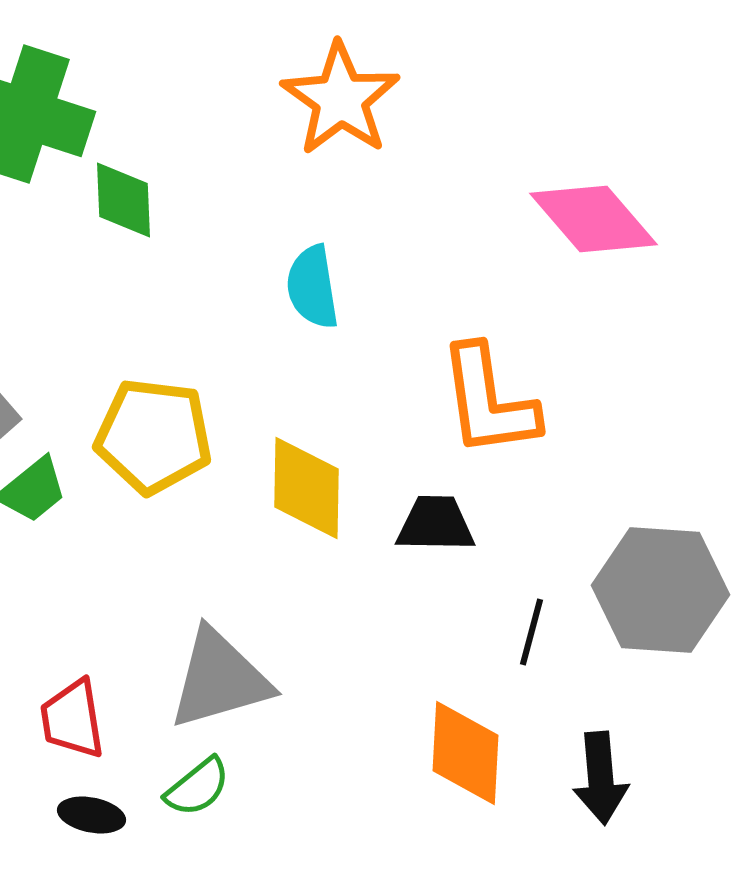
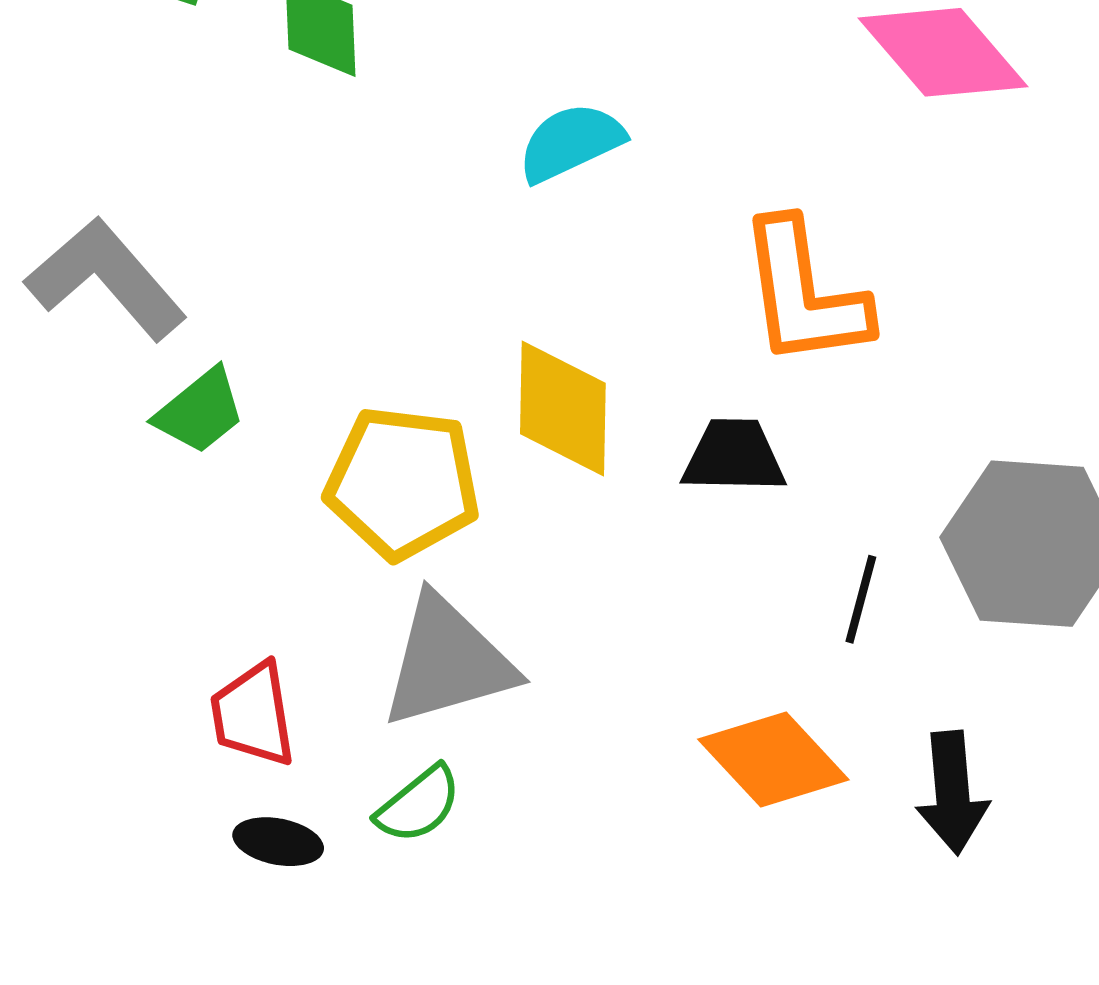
cyan semicircle: (312, 287) -> (571, 142), turned 74
yellow pentagon: (153, 436) -> (403, 483), moved
orange diamond: (465, 753) -> (773, 760), turned -46

